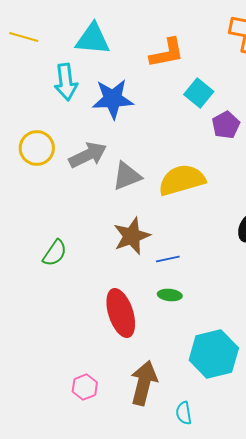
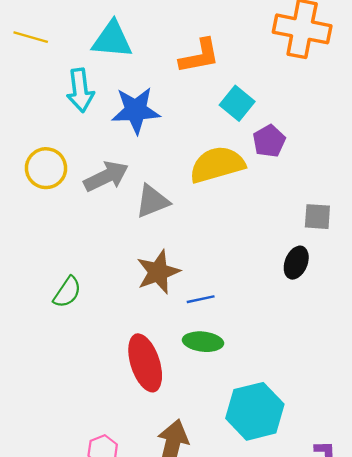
yellow semicircle: (182, 180) -> (217, 165), moved
green ellipse: (170, 295) -> (203, 342), size x1.4

